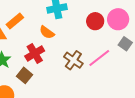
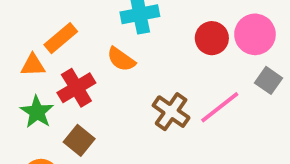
red cross: (35, 53) -> (76, 88), moved

